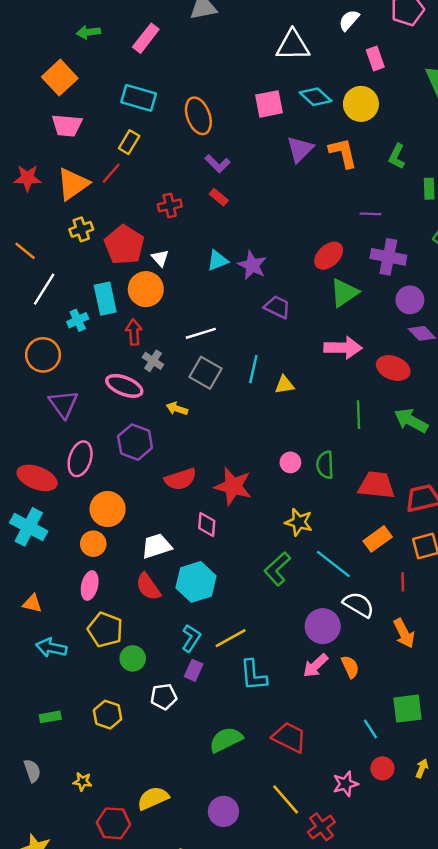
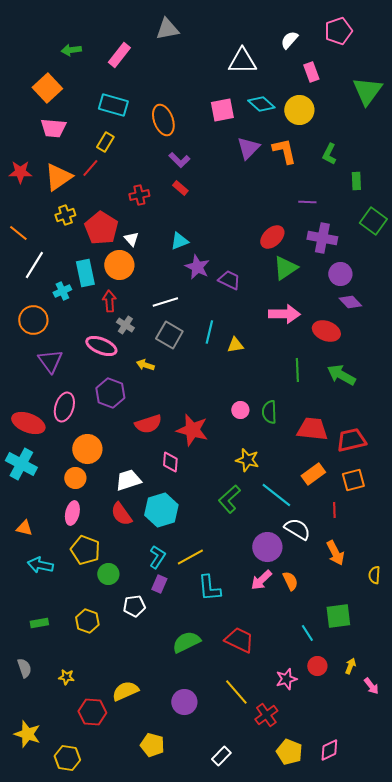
purple star: (252, 265) -> (197, 267), moved

